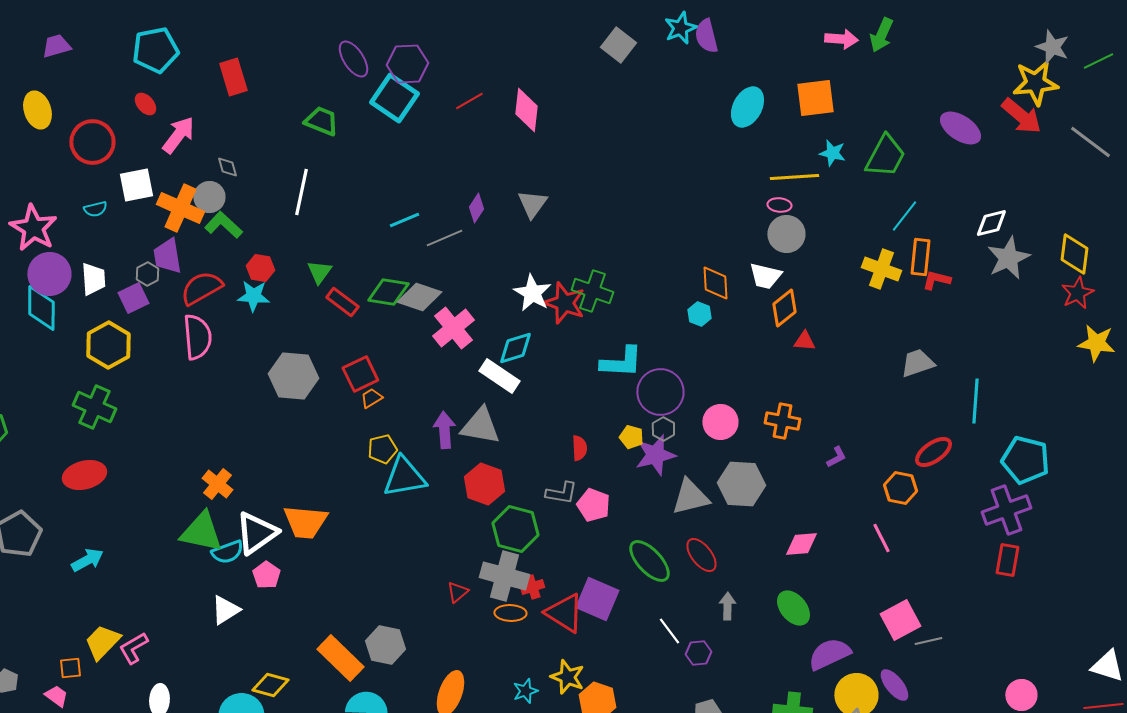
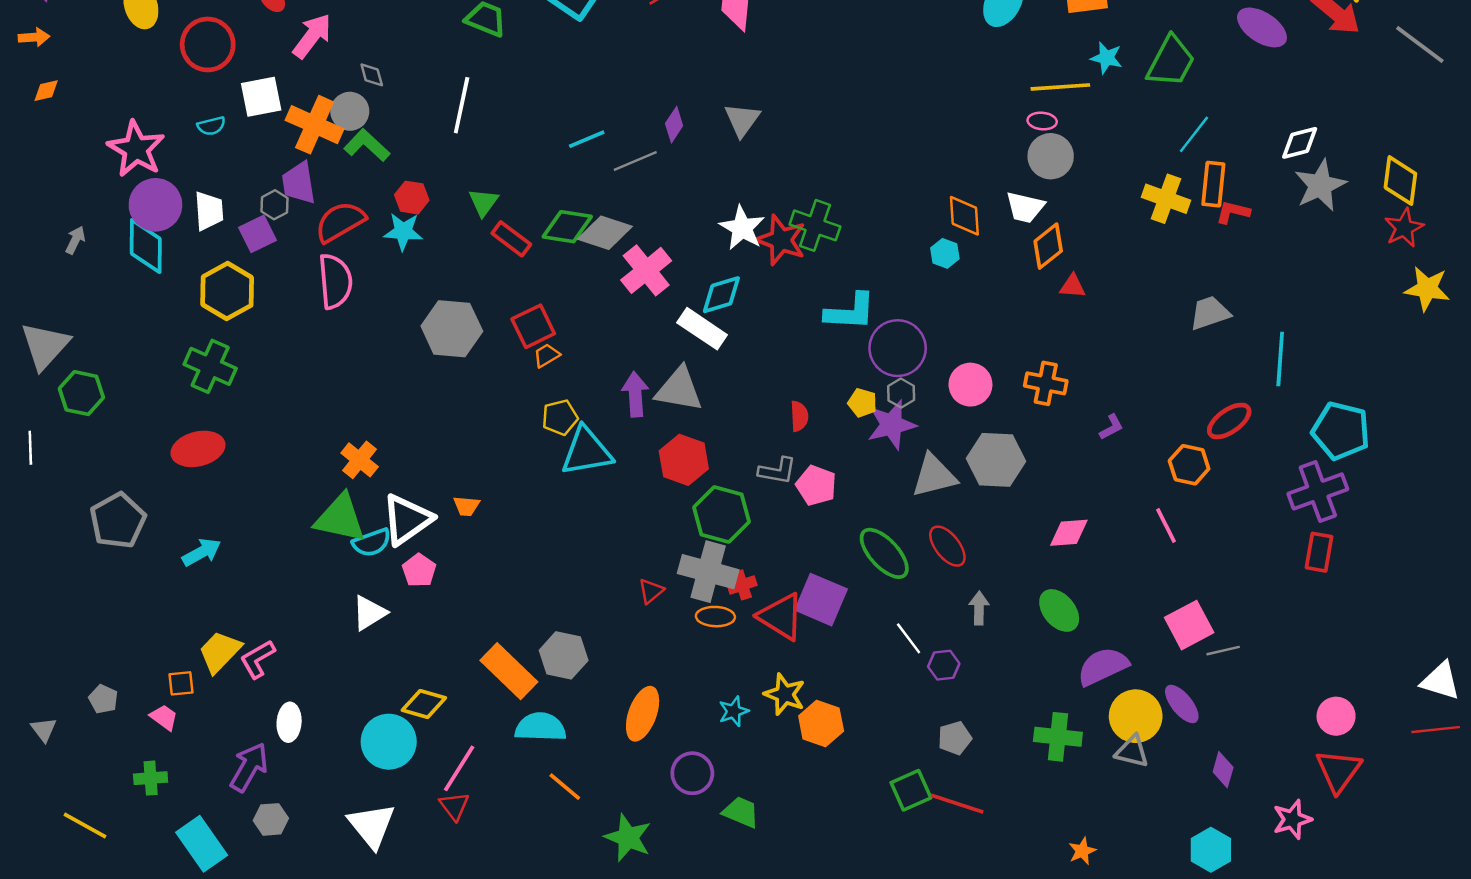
orange trapezoid: (305, 522) -> (466, 506), size x0.5

